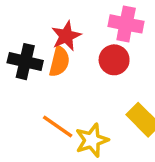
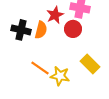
red star: (66, 36) -> (55, 15), moved
yellow star: (92, 140) -> (60, 76), turned 30

